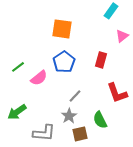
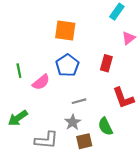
green line: (18, 67) -> (19, 71), turned -64
gray line: (75, 96) -> (79, 101), turned 32

